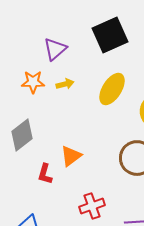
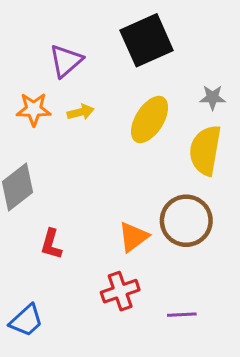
orange triangle: (71, 156) -> (133, 237), moved

